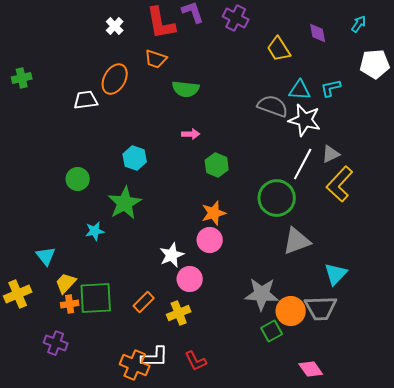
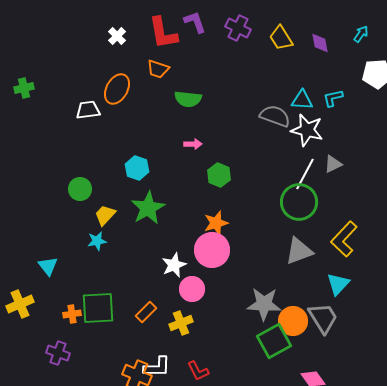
yellow trapezoid: (279, 49) -> (281, 38), moved
yellow L-shape: (340, 184) -> (344, 239), moved
green circle: (277, 198) -> (299, 202), moved
green star: (125, 203) -> (148, 208), moved
pink circle: (210, 240) -> (212, 250), size x1.4
yellow trapezoid: (66, 283) -> (105, 215), moved
gray trapezoid: (321, 308) -> (323, 318), turned -120
green square: (272, 331) -> (274, 341), size x1.6

